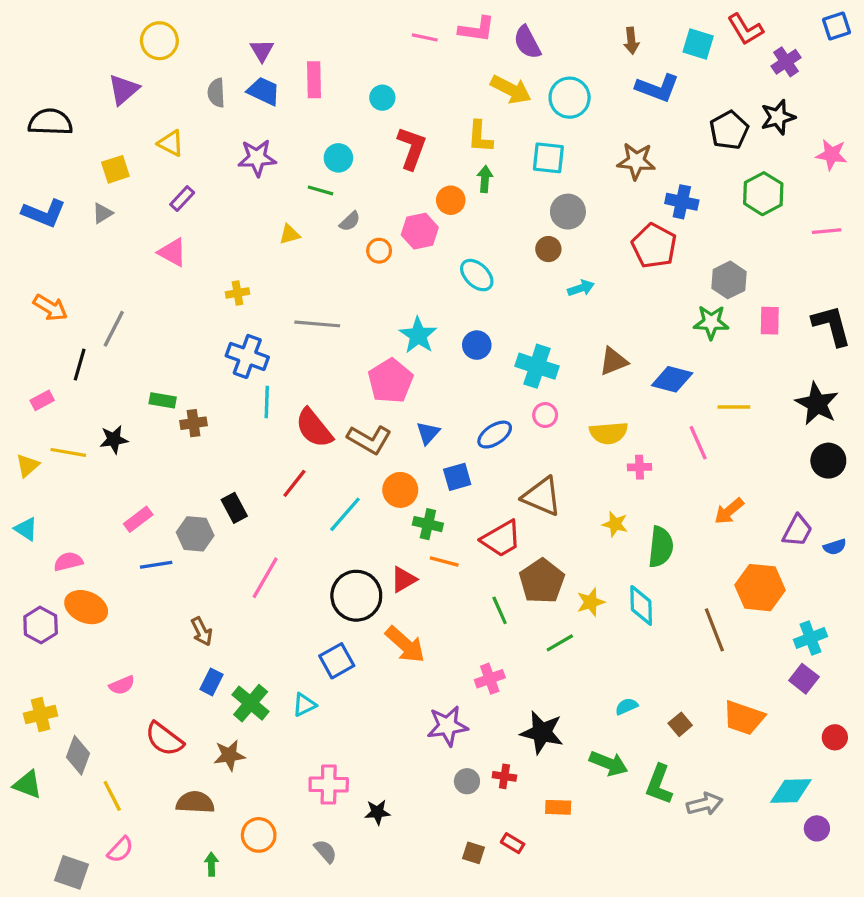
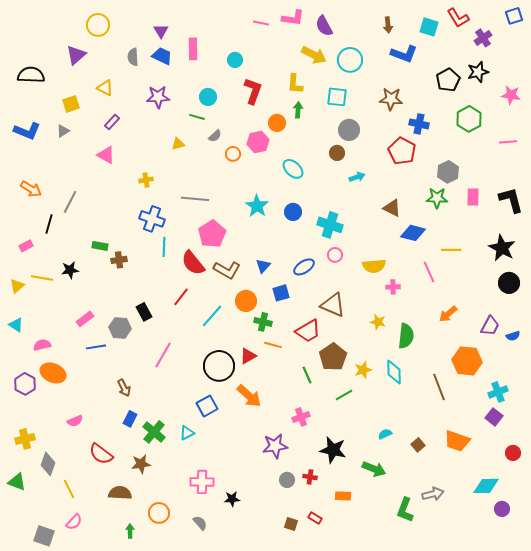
brown triangle: (613, 361) -> (392, 208), moved, turned 48
pink pentagon: (390, 381) -> (212, 234), moved
green L-shape: (659, 785) -> (405, 510), moved

